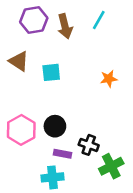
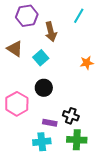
brown arrow: (65, 26) -> (51, 32), moved
cyan square: (51, 72) -> (41, 58), turned -35
black circle: (55, 126) -> (44, 88), moved
green cross: (111, 166) -> (77, 140), moved, turned 30

